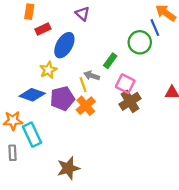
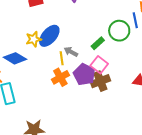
blue ellipse: (64, 45) -> (49, 36), moved
green rectangle: (110, 61) -> (98, 43), moved
purple pentagon: (62, 98) -> (84, 74), moved, turned 30

